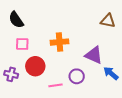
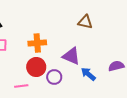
red circle: (35, 66) -> (36, 67), moved
pink line: (55, 85) -> (21, 86), moved

